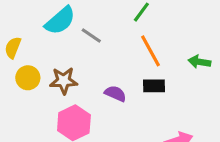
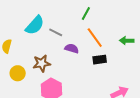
yellow circle: (28, 78) -> (18, 73), moved
purple semicircle: (115, 94) -> (72, 48), moved

